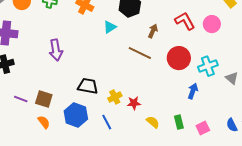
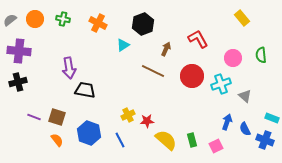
pink circle: (212, 24) -> (233, 58), moved
black trapezoid: (88, 86) -> (85, 90), moved
blue arrow: (193, 91) -> (227, 122), moved
yellow semicircle: (153, 122) -> (166, 140), size x1.6
blue semicircle: (232, 125) -> (245, 129), moved

